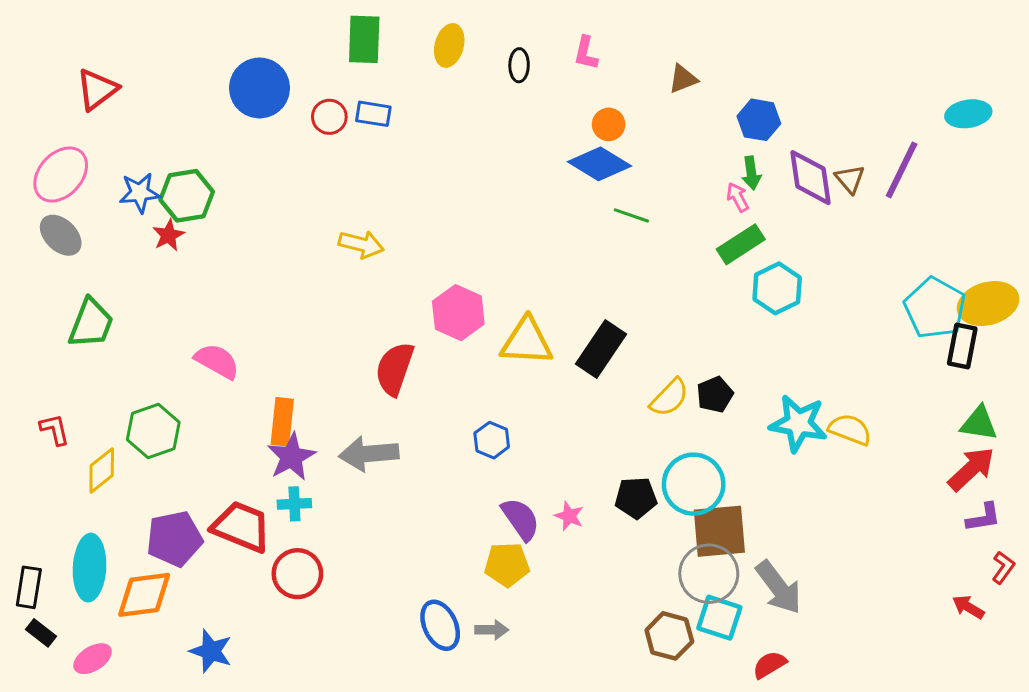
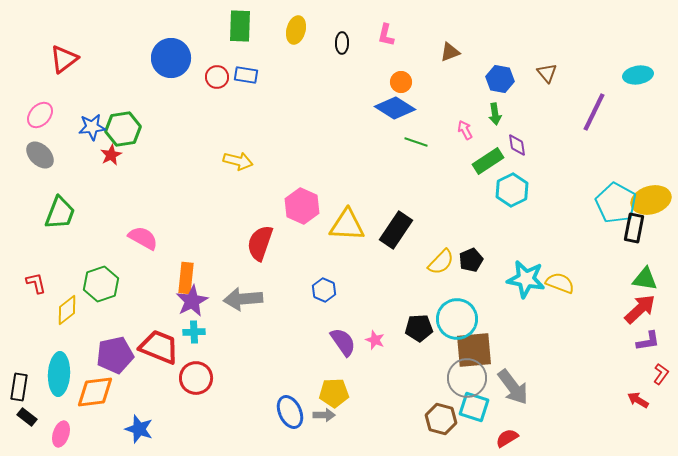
pink ellipse: (61, 174) -> (40, 115), size x0.7
purple diamond: (810, 178) -> (517, 145), moved, size x0.6
brown triangle: (850, 179) -> (547, 73), moved
pink arrow: (738, 197) -> (465, 130), moved
yellow pentagon: (507, 565) -> (334, 393), moved
pink ellipse: (93, 659) -> (61, 434), turned -40

